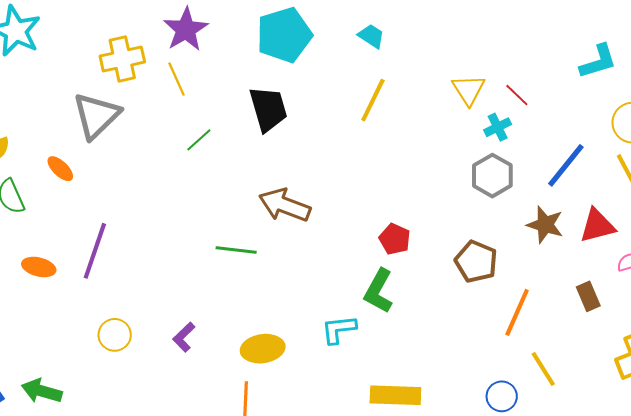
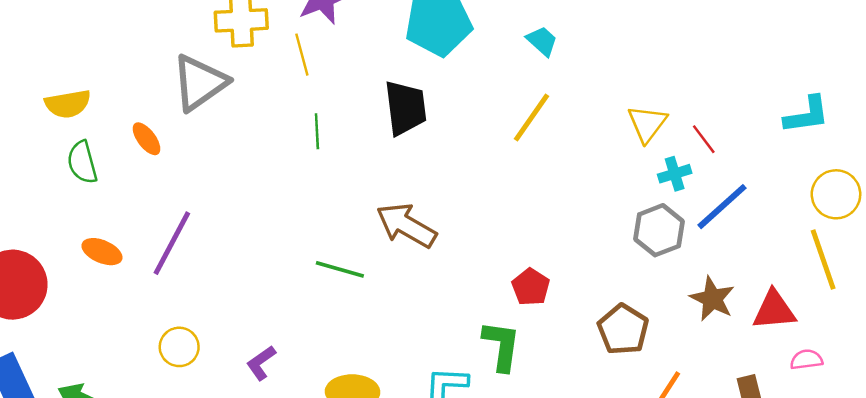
green line: (199, 140) -> (317, 131), turned -60
blue line: (566, 165) -> (722, 207), moved
green L-shape: (379, 291) -> (502, 346), turned 150

